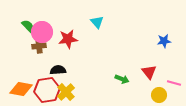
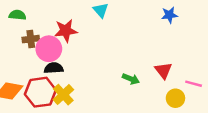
green semicircle: (28, 26) -> (17, 15), turned -40
pink circle: (42, 32) -> (49, 49), moved
blue star: (164, 41) -> (169, 15), moved

